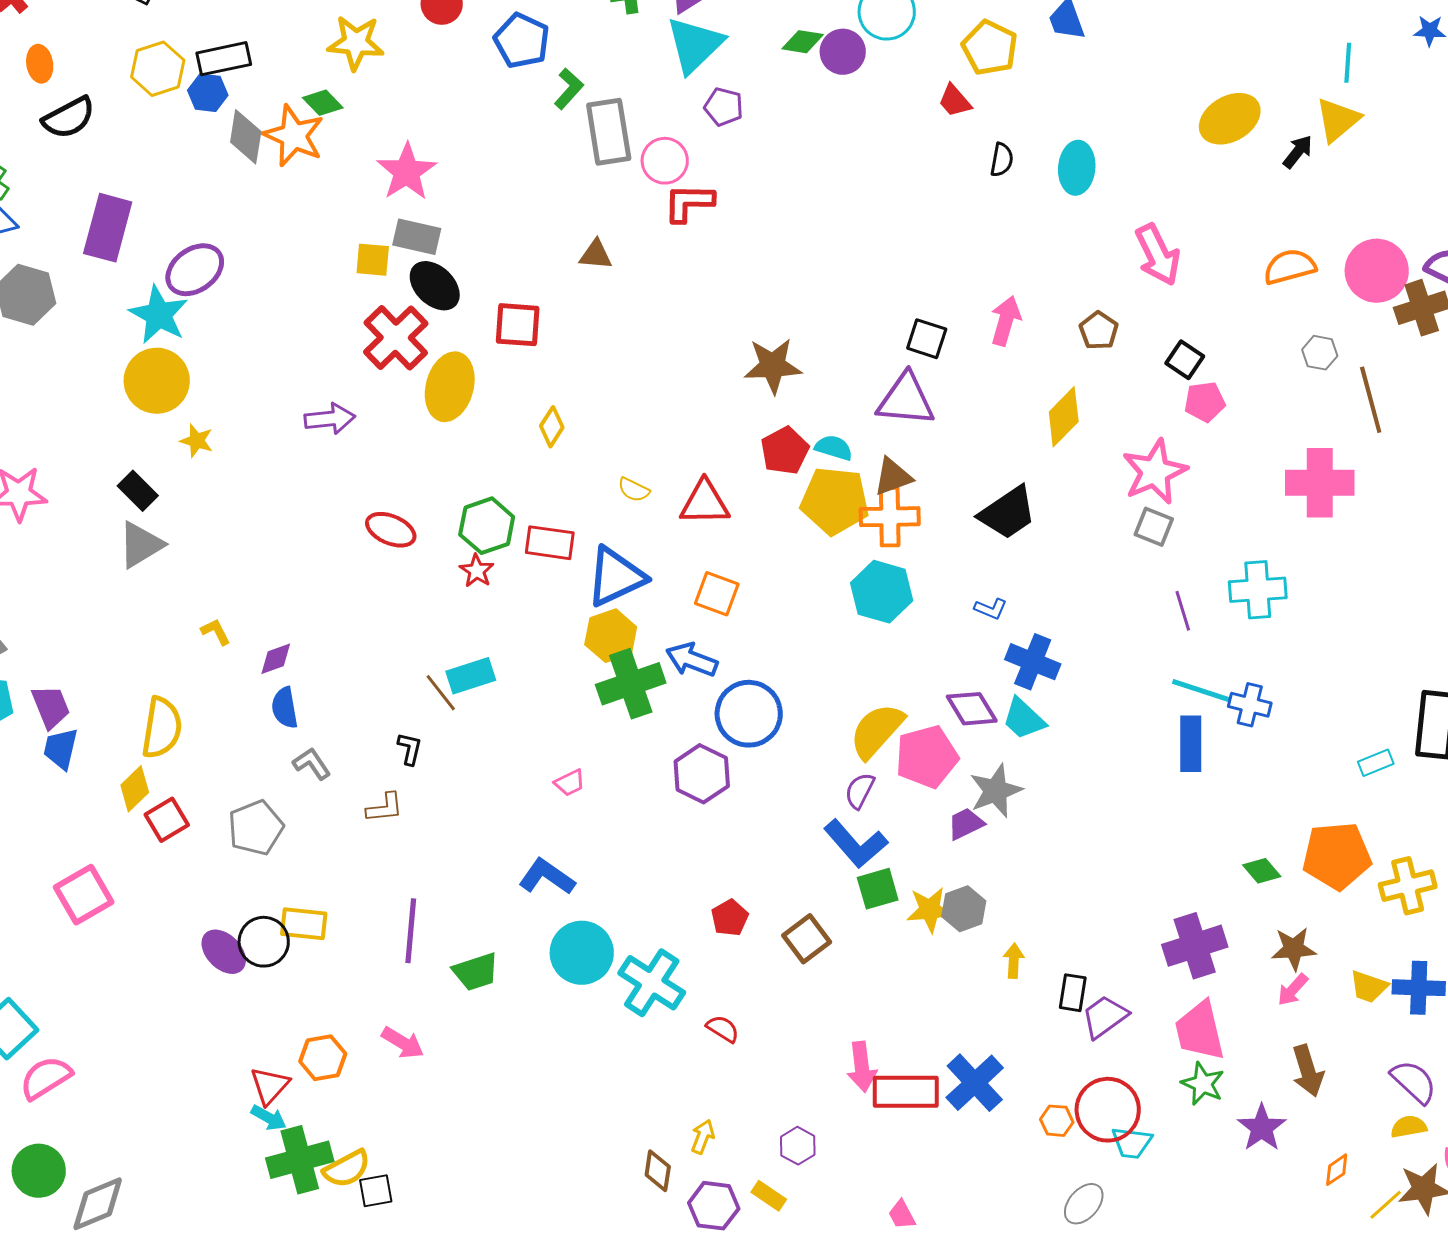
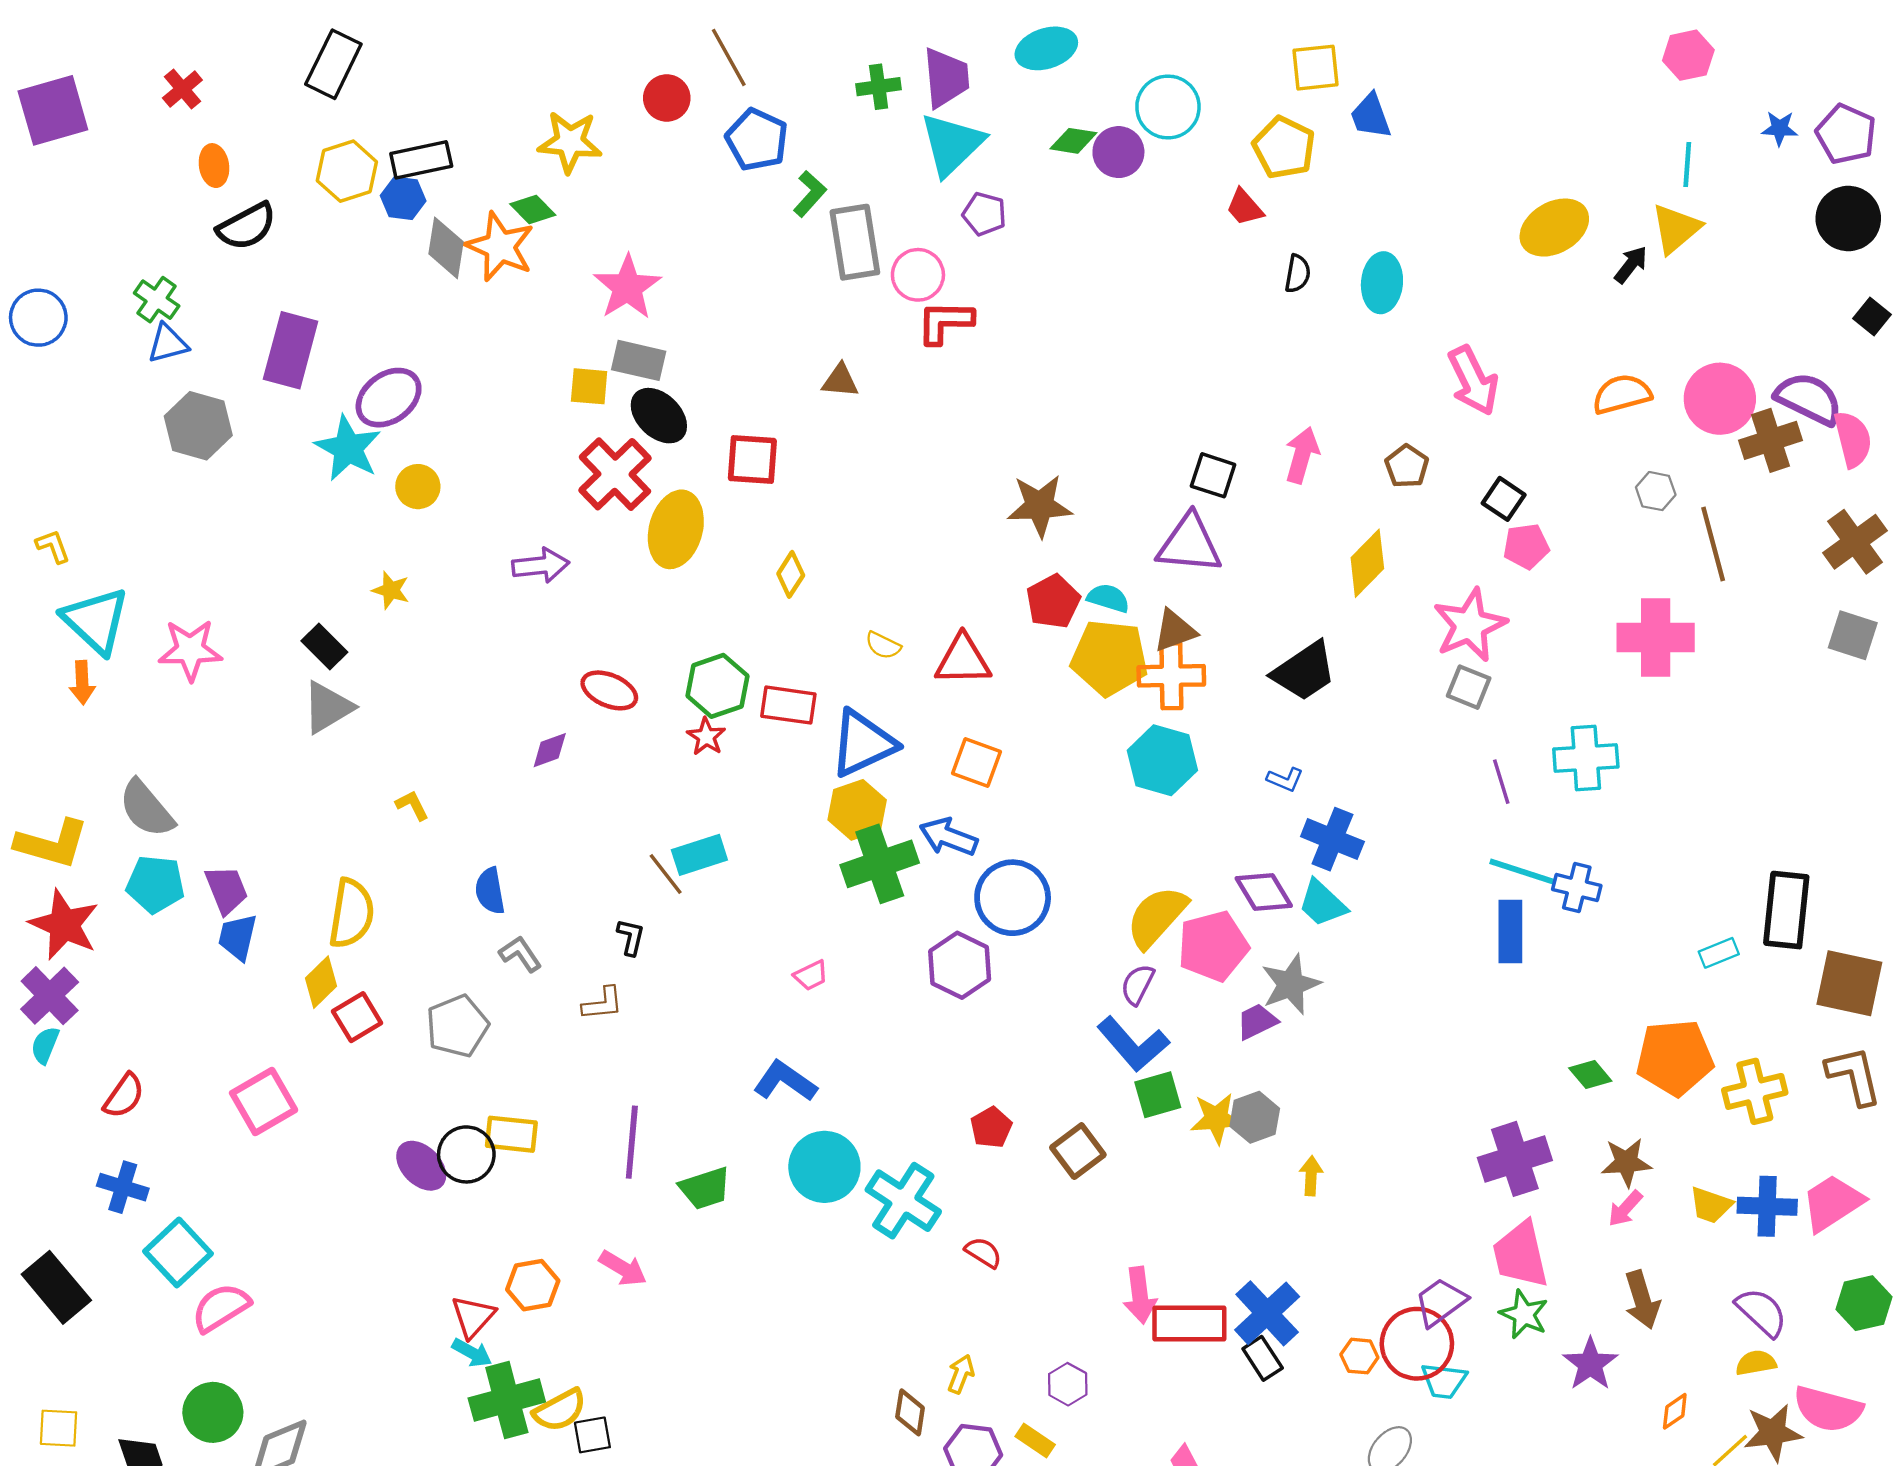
yellow circle: (157, 381) -> (418, 487), moved, size x0.6
purple diamond: (276, 659) -> (550, 750), moved
black rectangle: (1073, 993) -> (1263, 1358), moved, turned -42
purple trapezoid: (1105, 1017) -> (1441, 1302), moved

